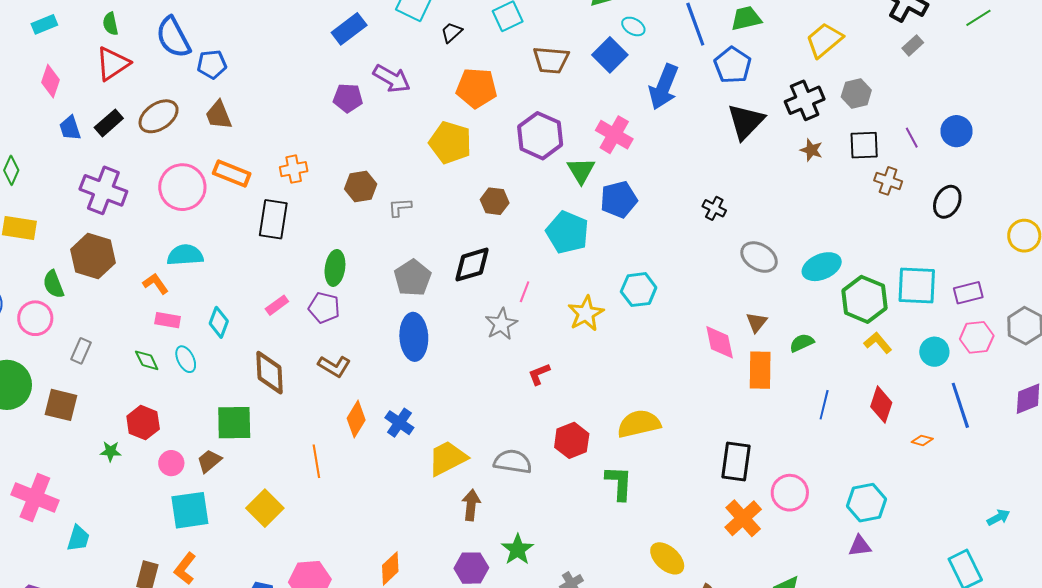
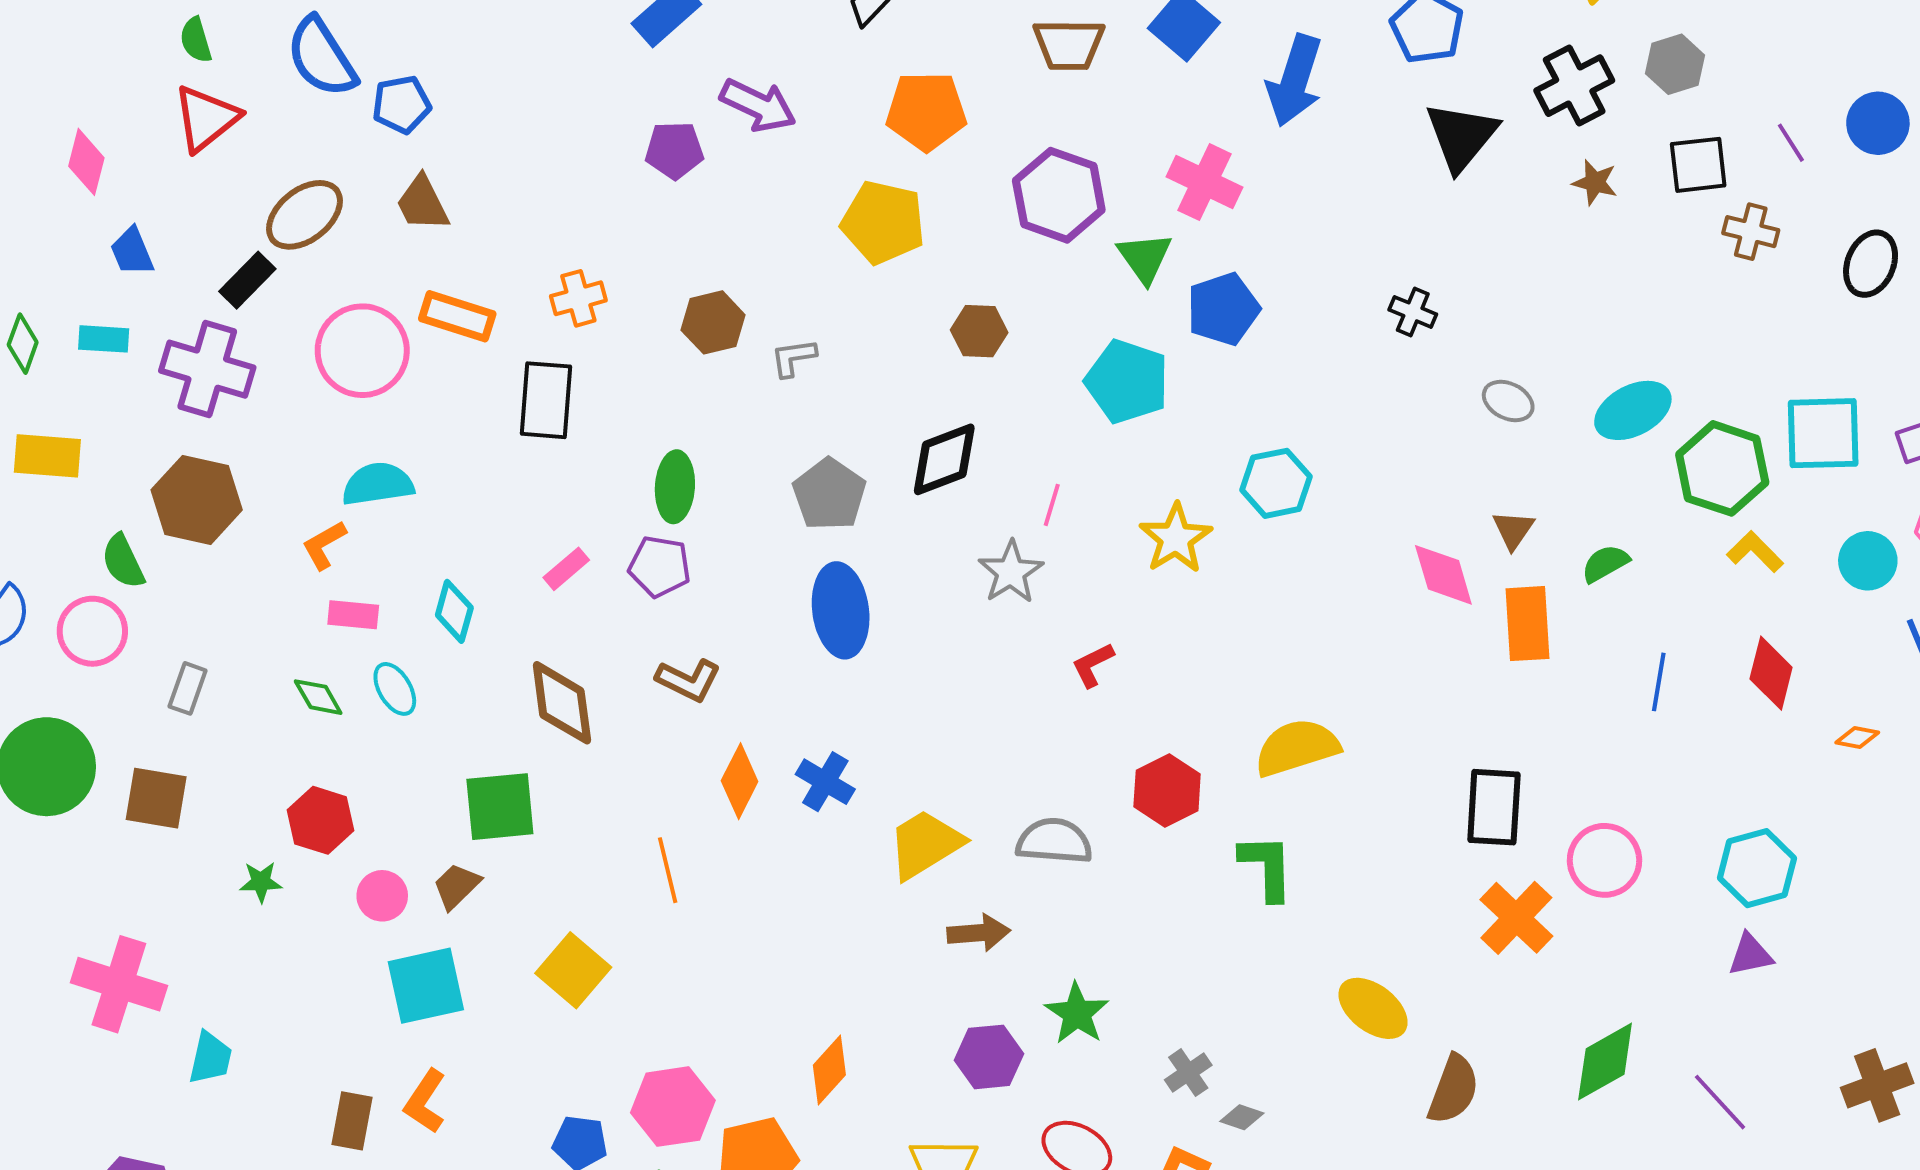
cyan rectangle: (44, 24) -> (104, 339), moved, turned 30
black rectangle: (109, 123) -> (247, 280), moved
gray ellipse: (759, 257) -> (1508, 401), size x0.7
orange L-shape: (156, 284) -> (324, 545), turned -80
brown arrow: (471, 505) -> (979, 933), turned 84

